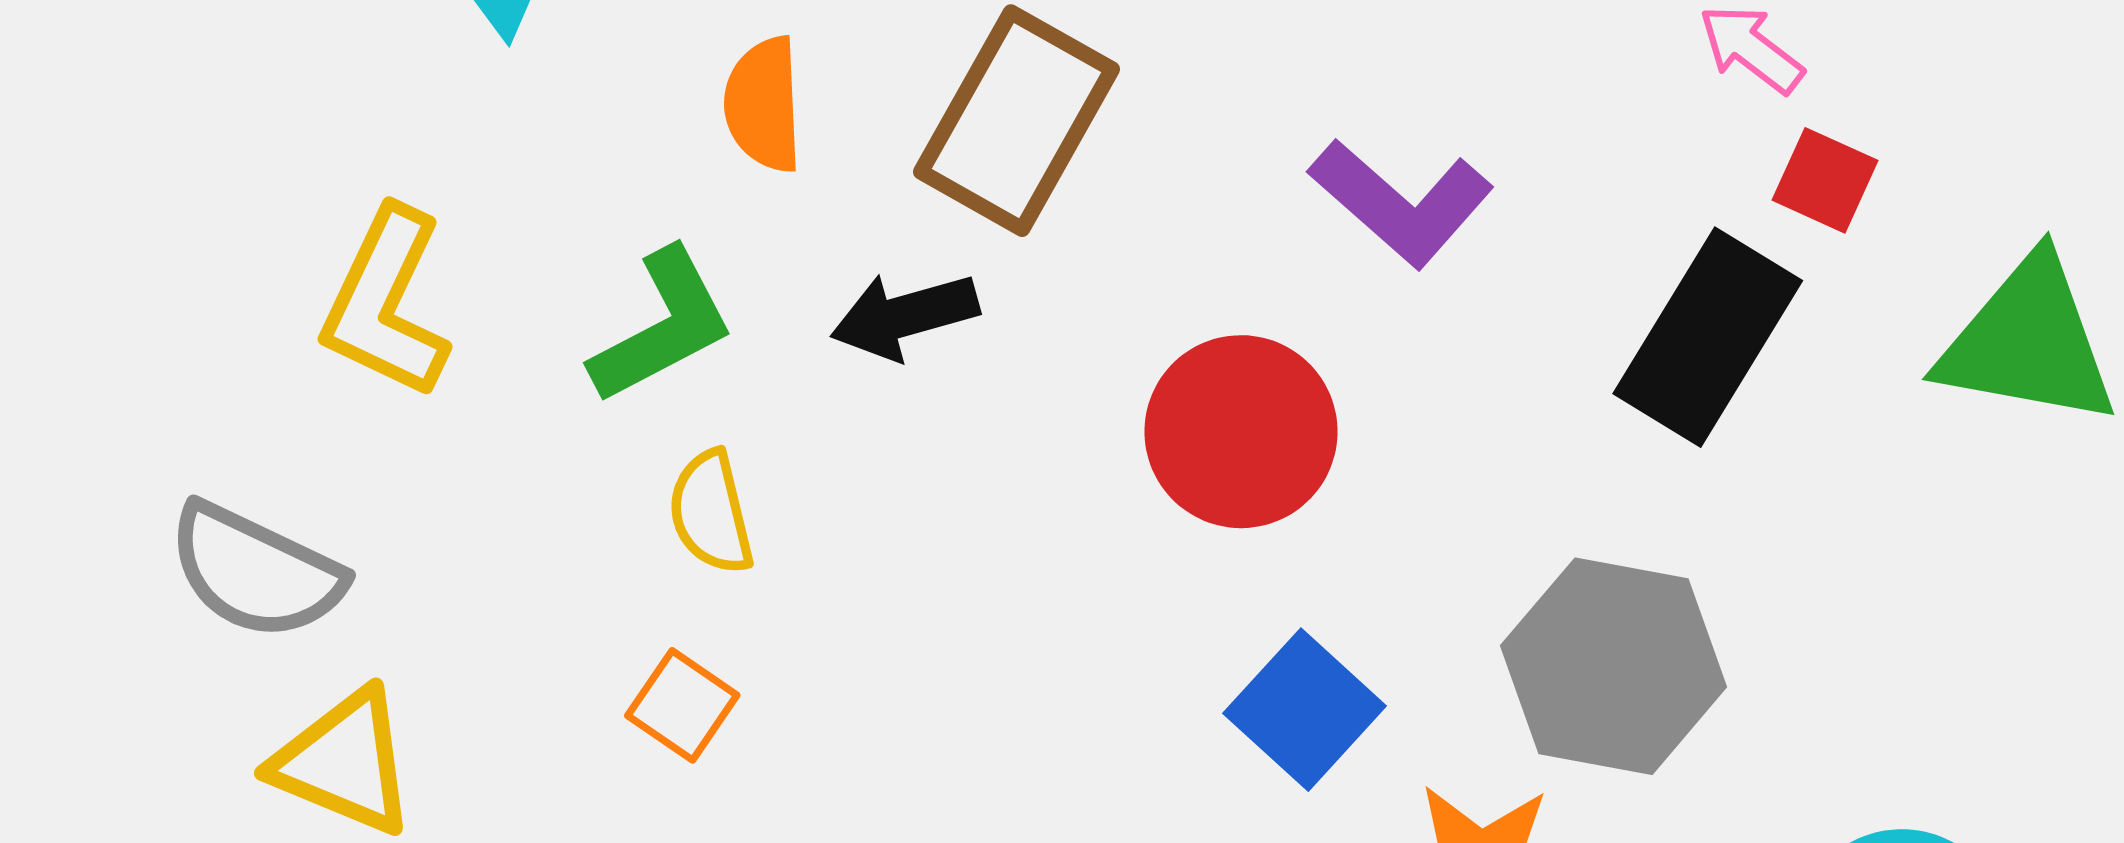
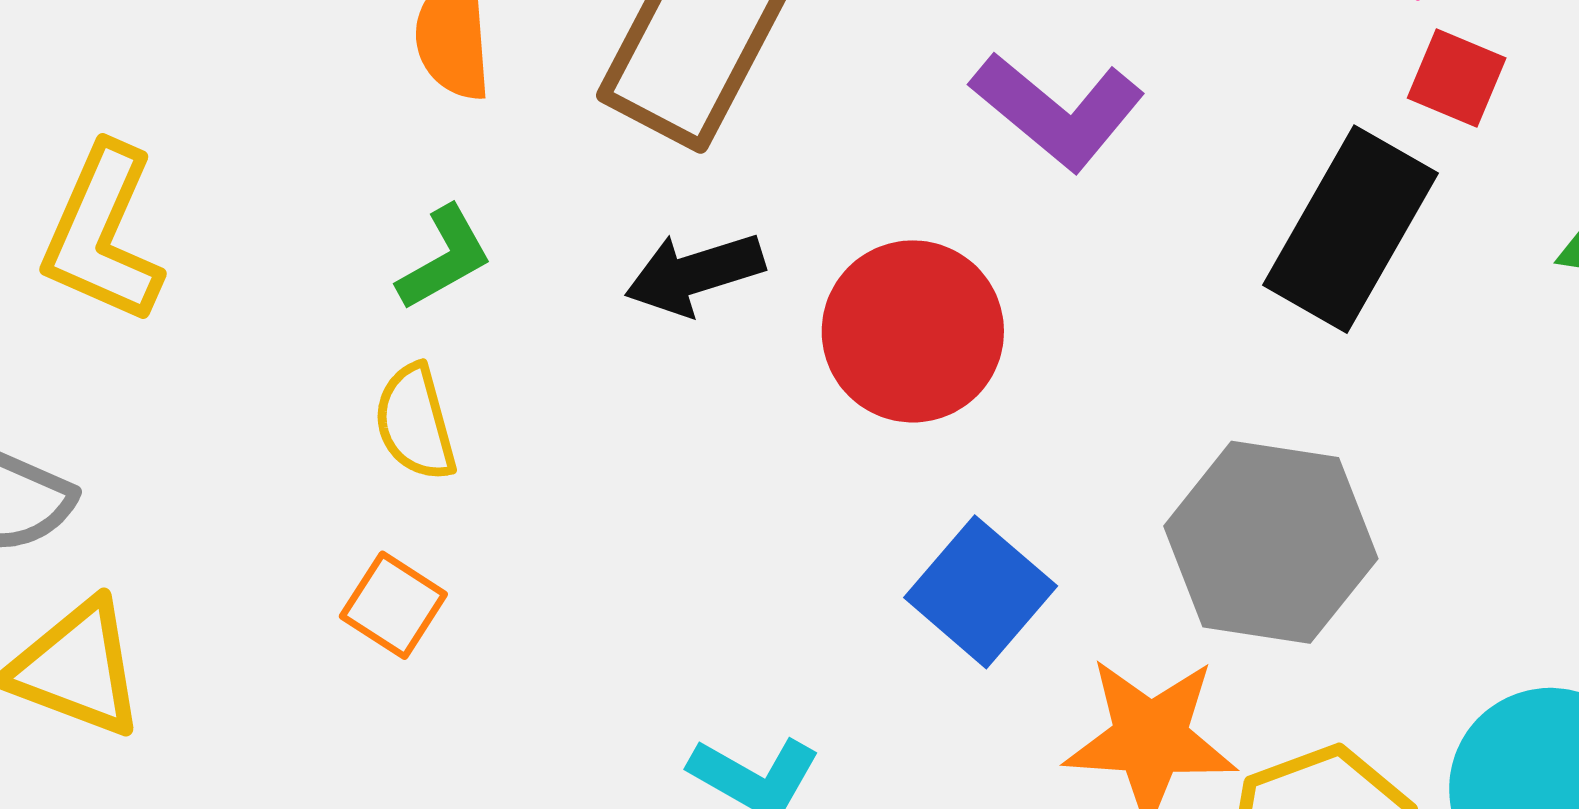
black arrow: (905, 316) -> (695, 274), moved
green L-shape: (662, 326) -> (444, 258), moved, size x0.7

